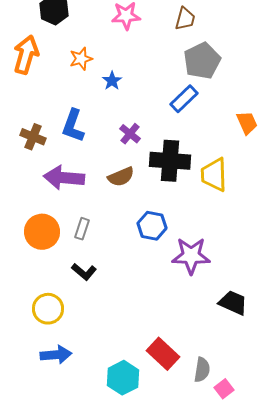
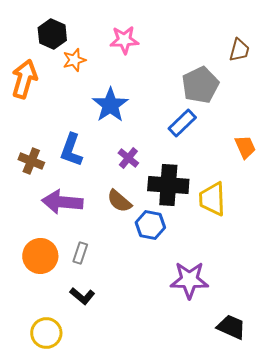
brown trapezoid: (185, 19) -> (239, 50), moved
orange star: (81, 59) -> (74, 60), moved
blue star: (112, 81) -> (110, 105), size x1.8
brown semicircle: (121, 177) -> (119, 201), turned 64
blue hexagon: (152, 226) -> (150, 225), moved

